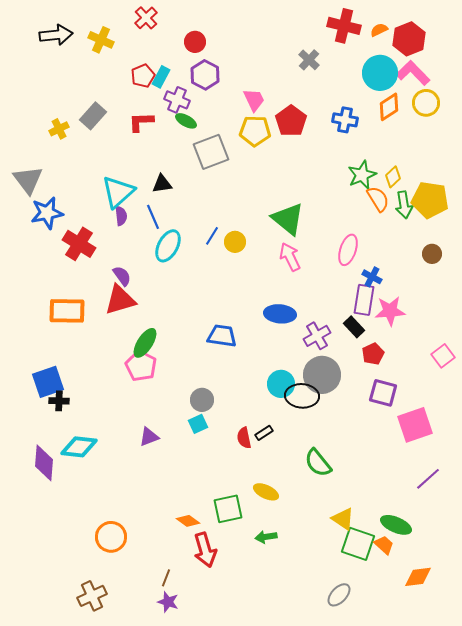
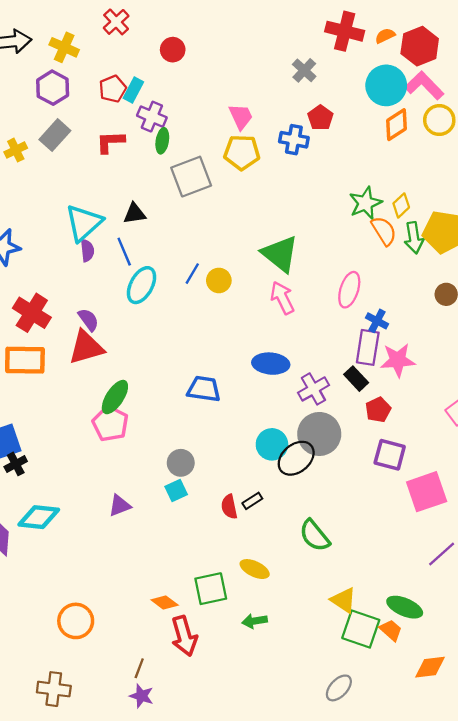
purple hexagon: (205, 75) -> (53, 88), moved
blue cross: (345, 120) -> (294, 140), moved
green ellipse: (186, 121) -> (162, 141), turned 70
red pentagon: (291, 121) -> (320, 118), moved, size x0.7
red cross: (79, 244) -> (32, 313), moved
black ellipse: (302, 396) -> (296, 458), turned -44
black cross: (59, 401) -> (16, 464), turned -30
brown cross: (92, 596) -> (54, 689), turned 32

